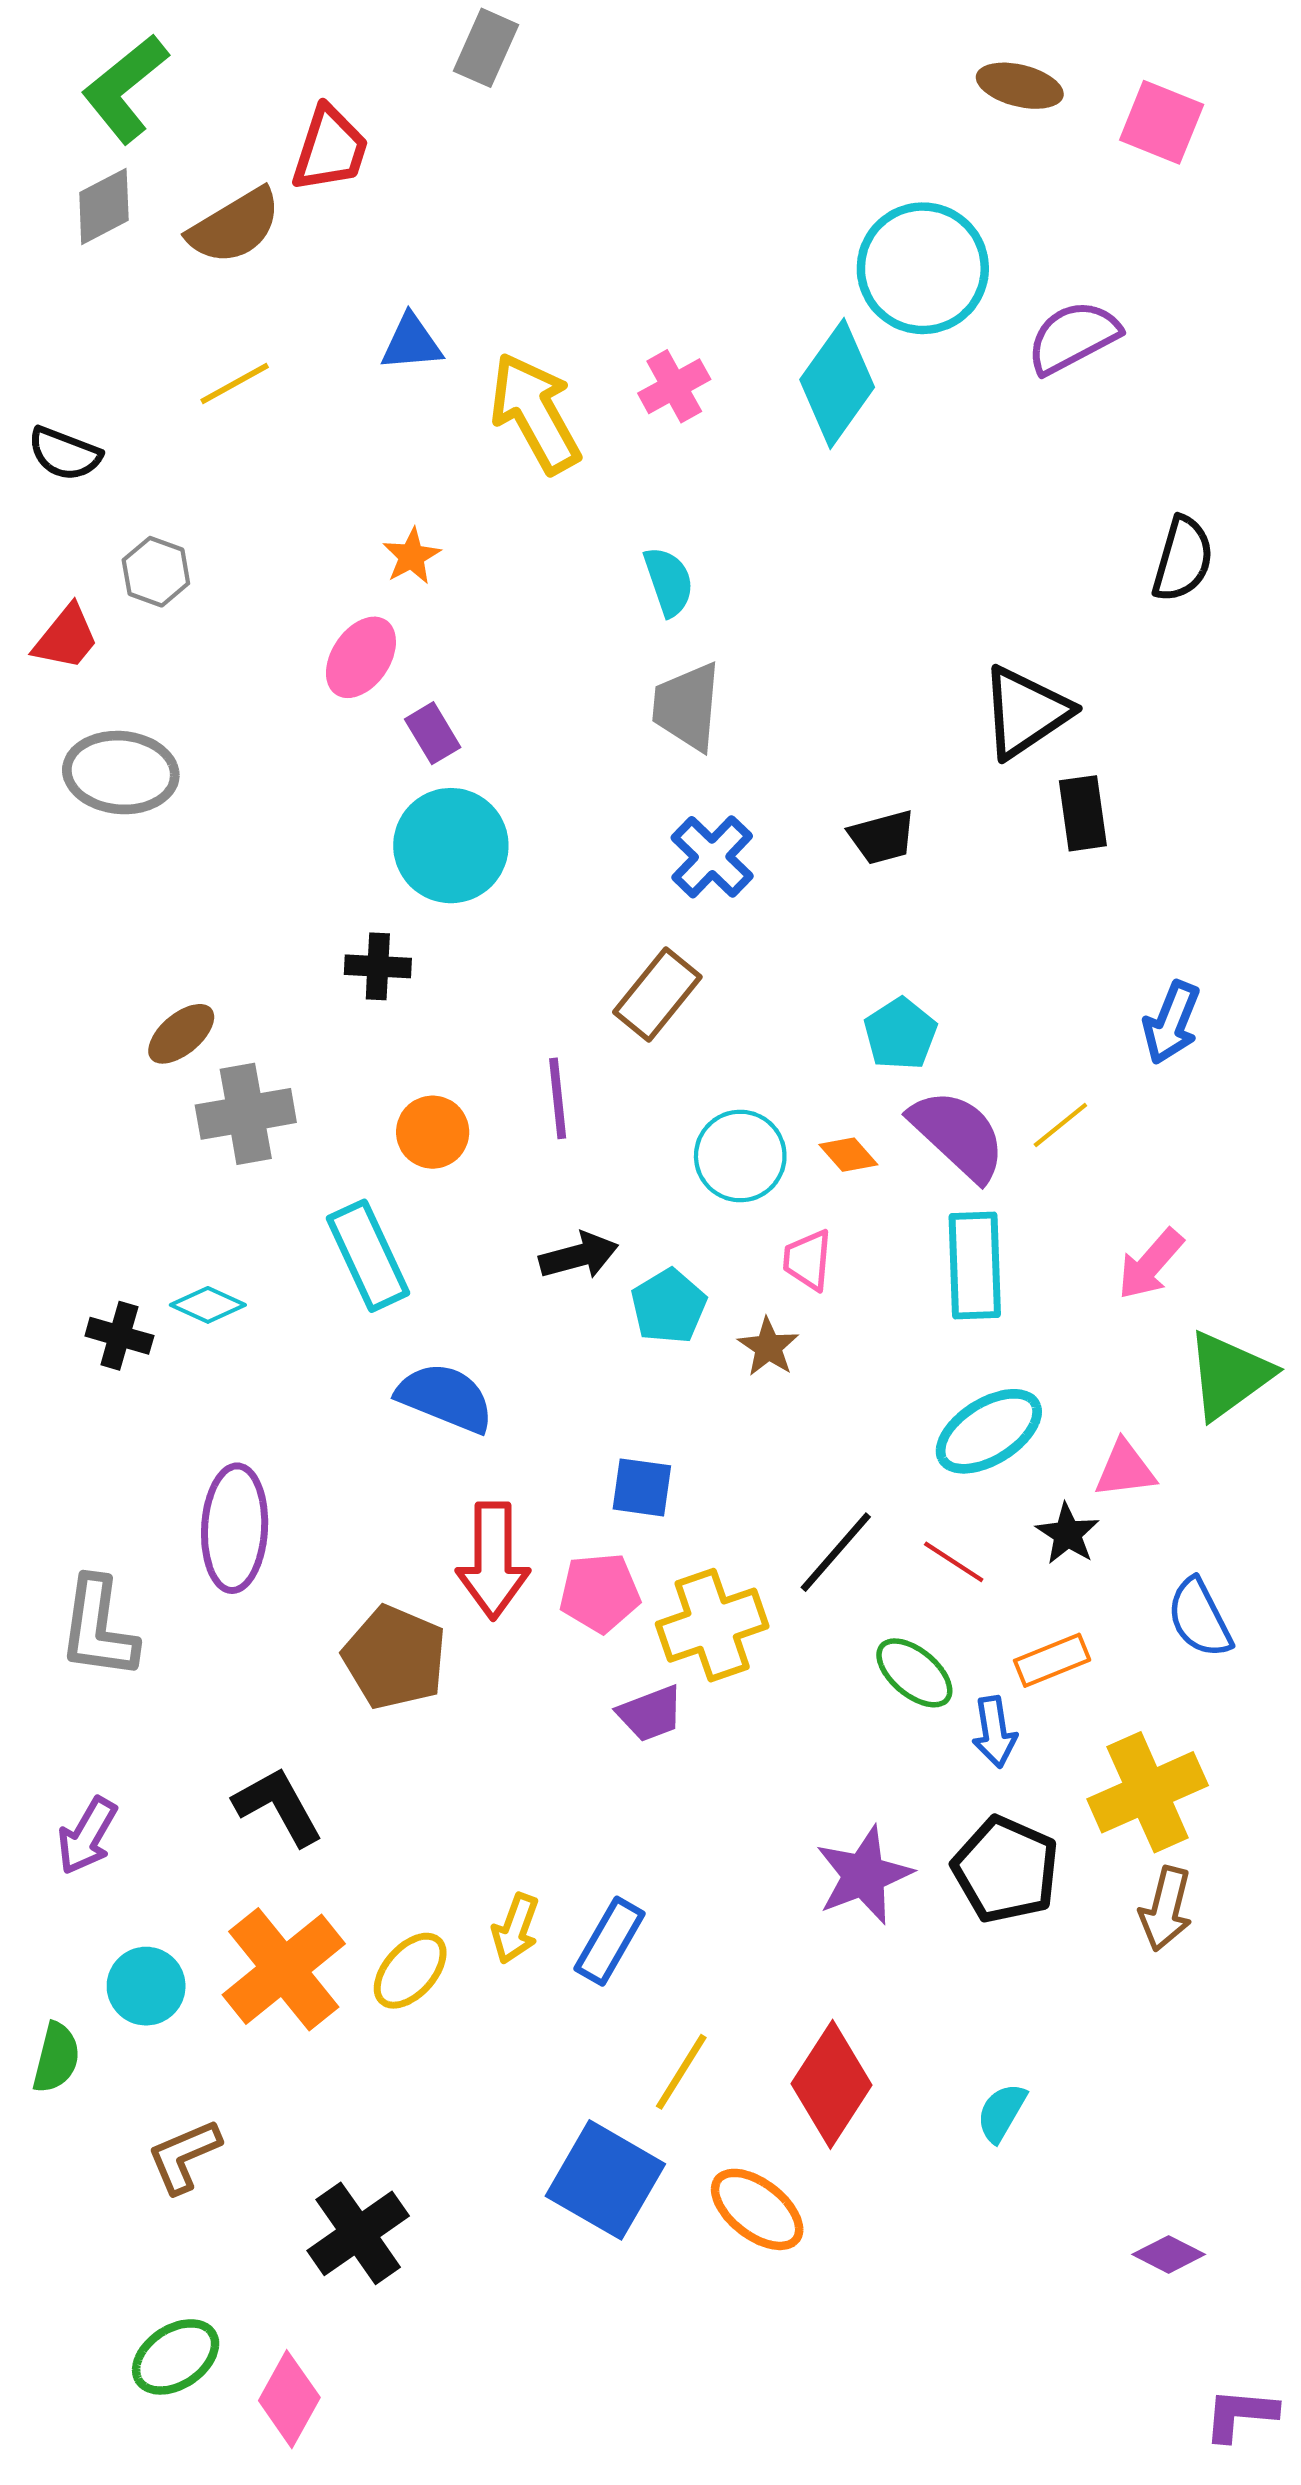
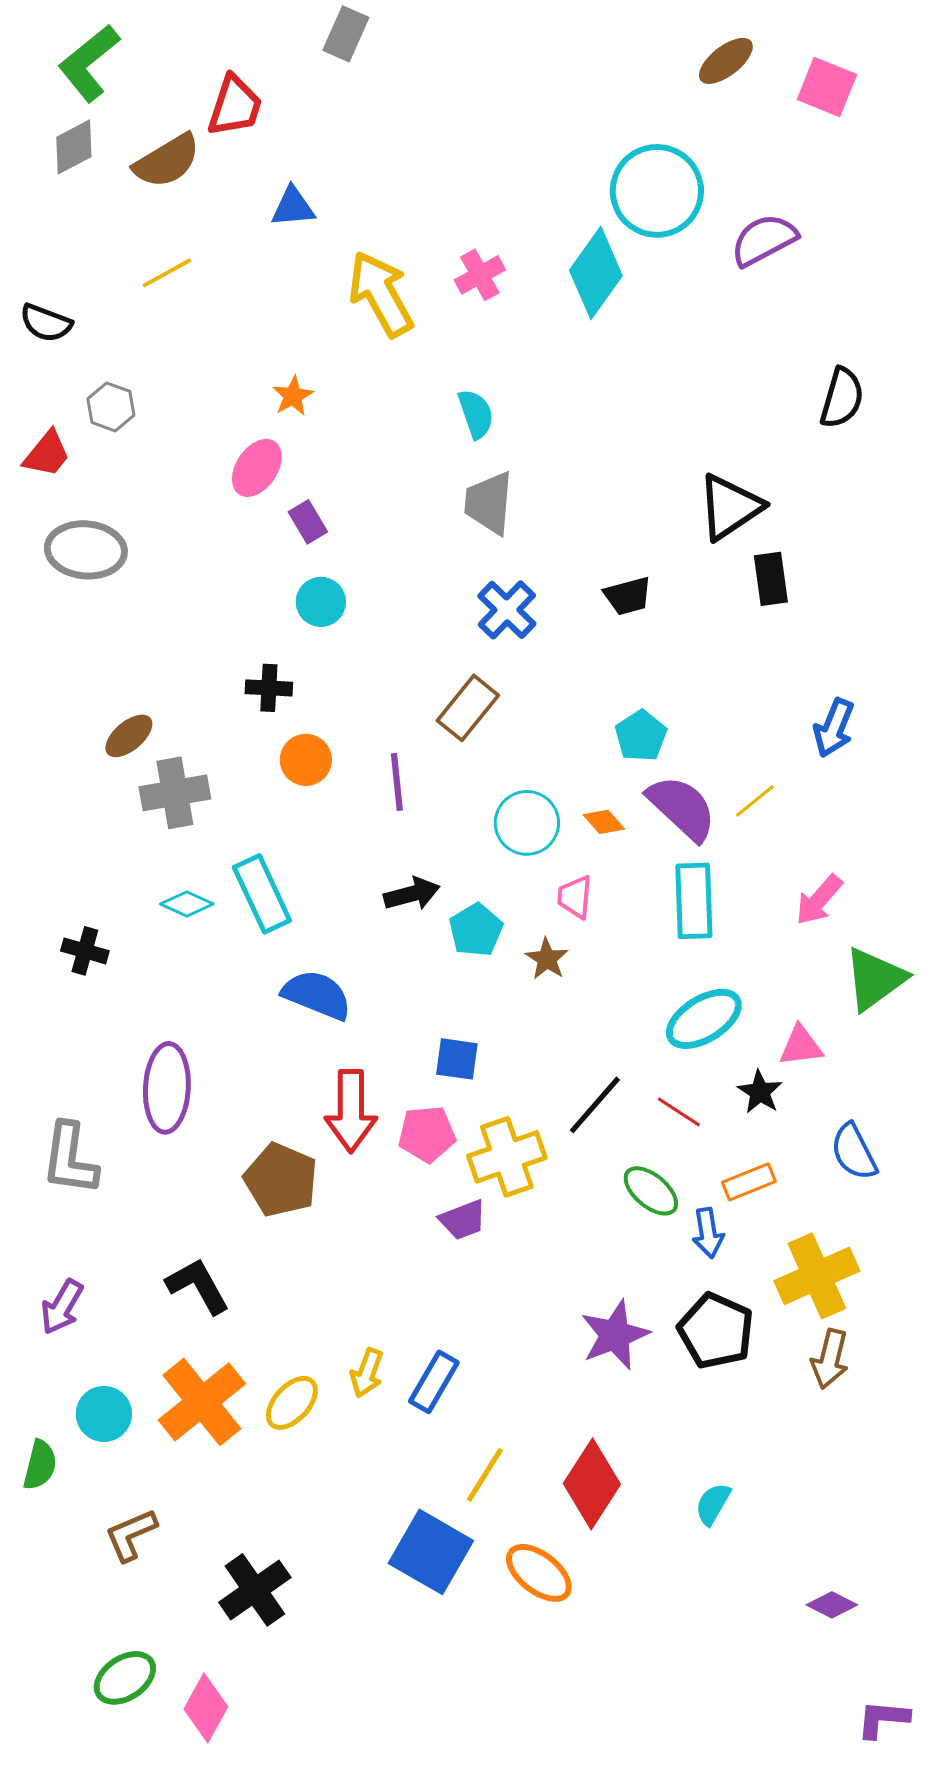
brown ellipse: (1020, 86) -> (726, 61), turned -52
blue triangle: (412, 343) -> (293, 207), moved
cyan circle: (451, 846) -> (321, 602), size x0.6
orange circle: (433, 1132) -> (306, 760), moved
cyan diamond: (208, 1305) -> (187, 904), moved

